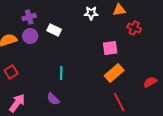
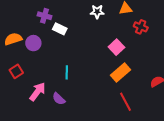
purple cross: (29, 17) -> (45, 16), moved, turned 32
purple circle: (30, 36) -> (33, 43), moved
pink square: (110, 48) -> (116, 47), turned -35
pink arrow: (17, 103) -> (37, 92), moved

